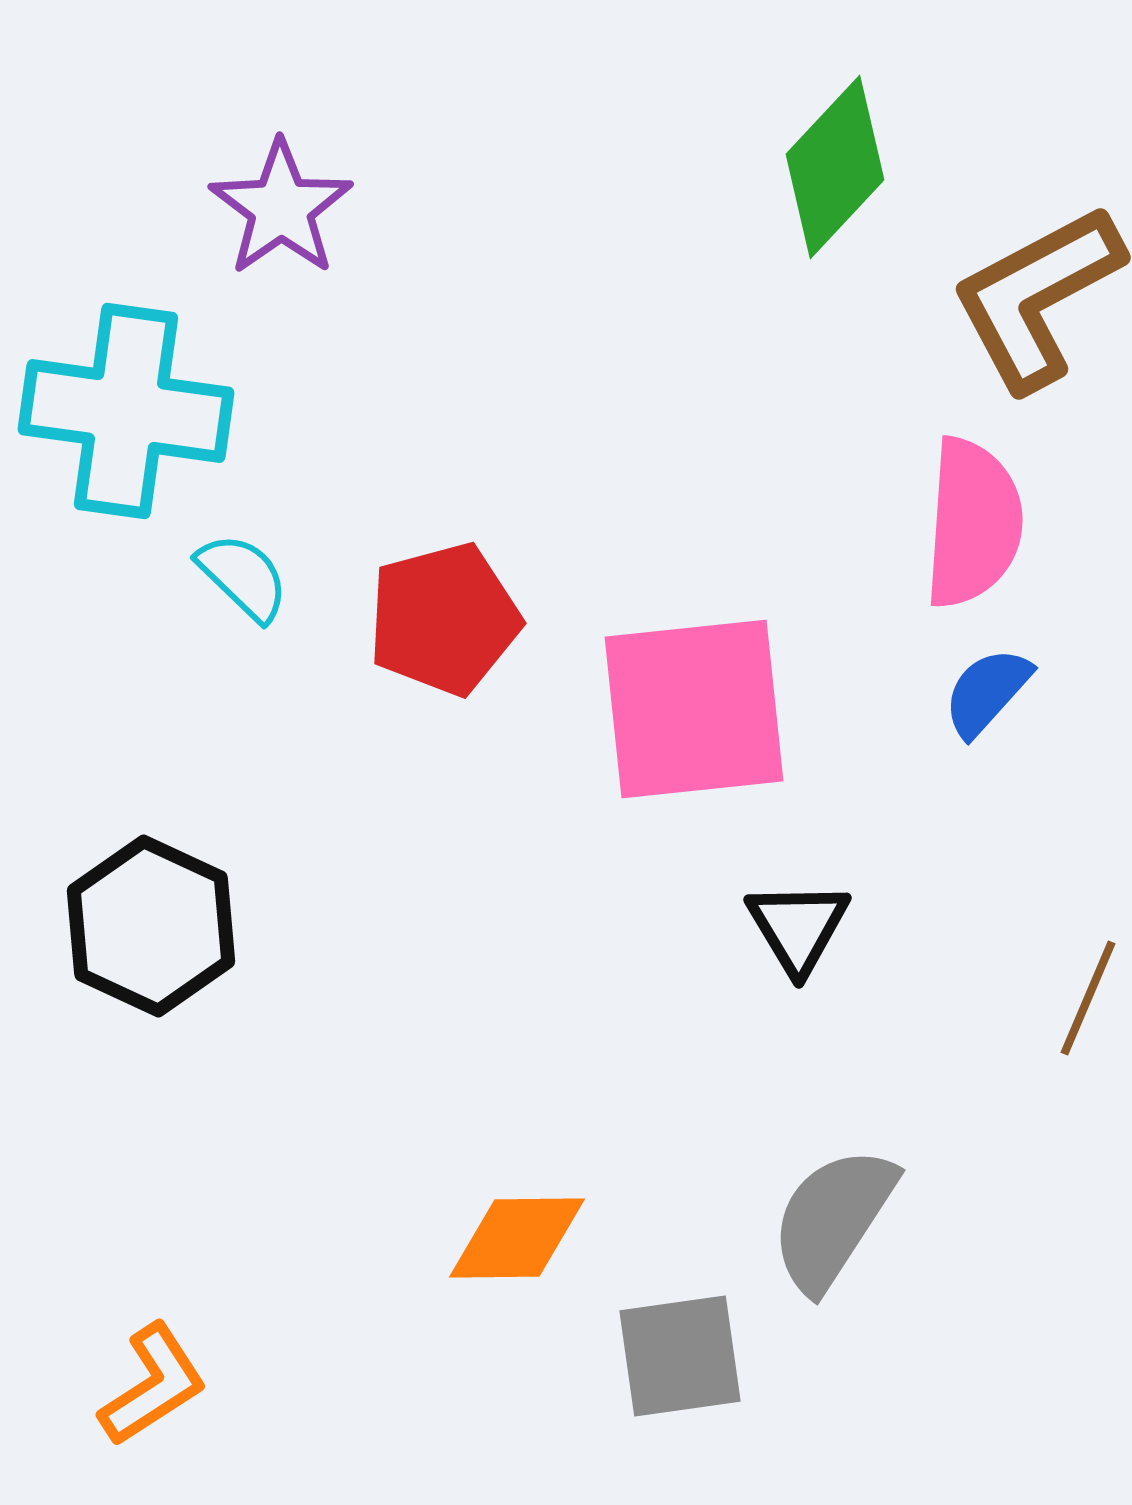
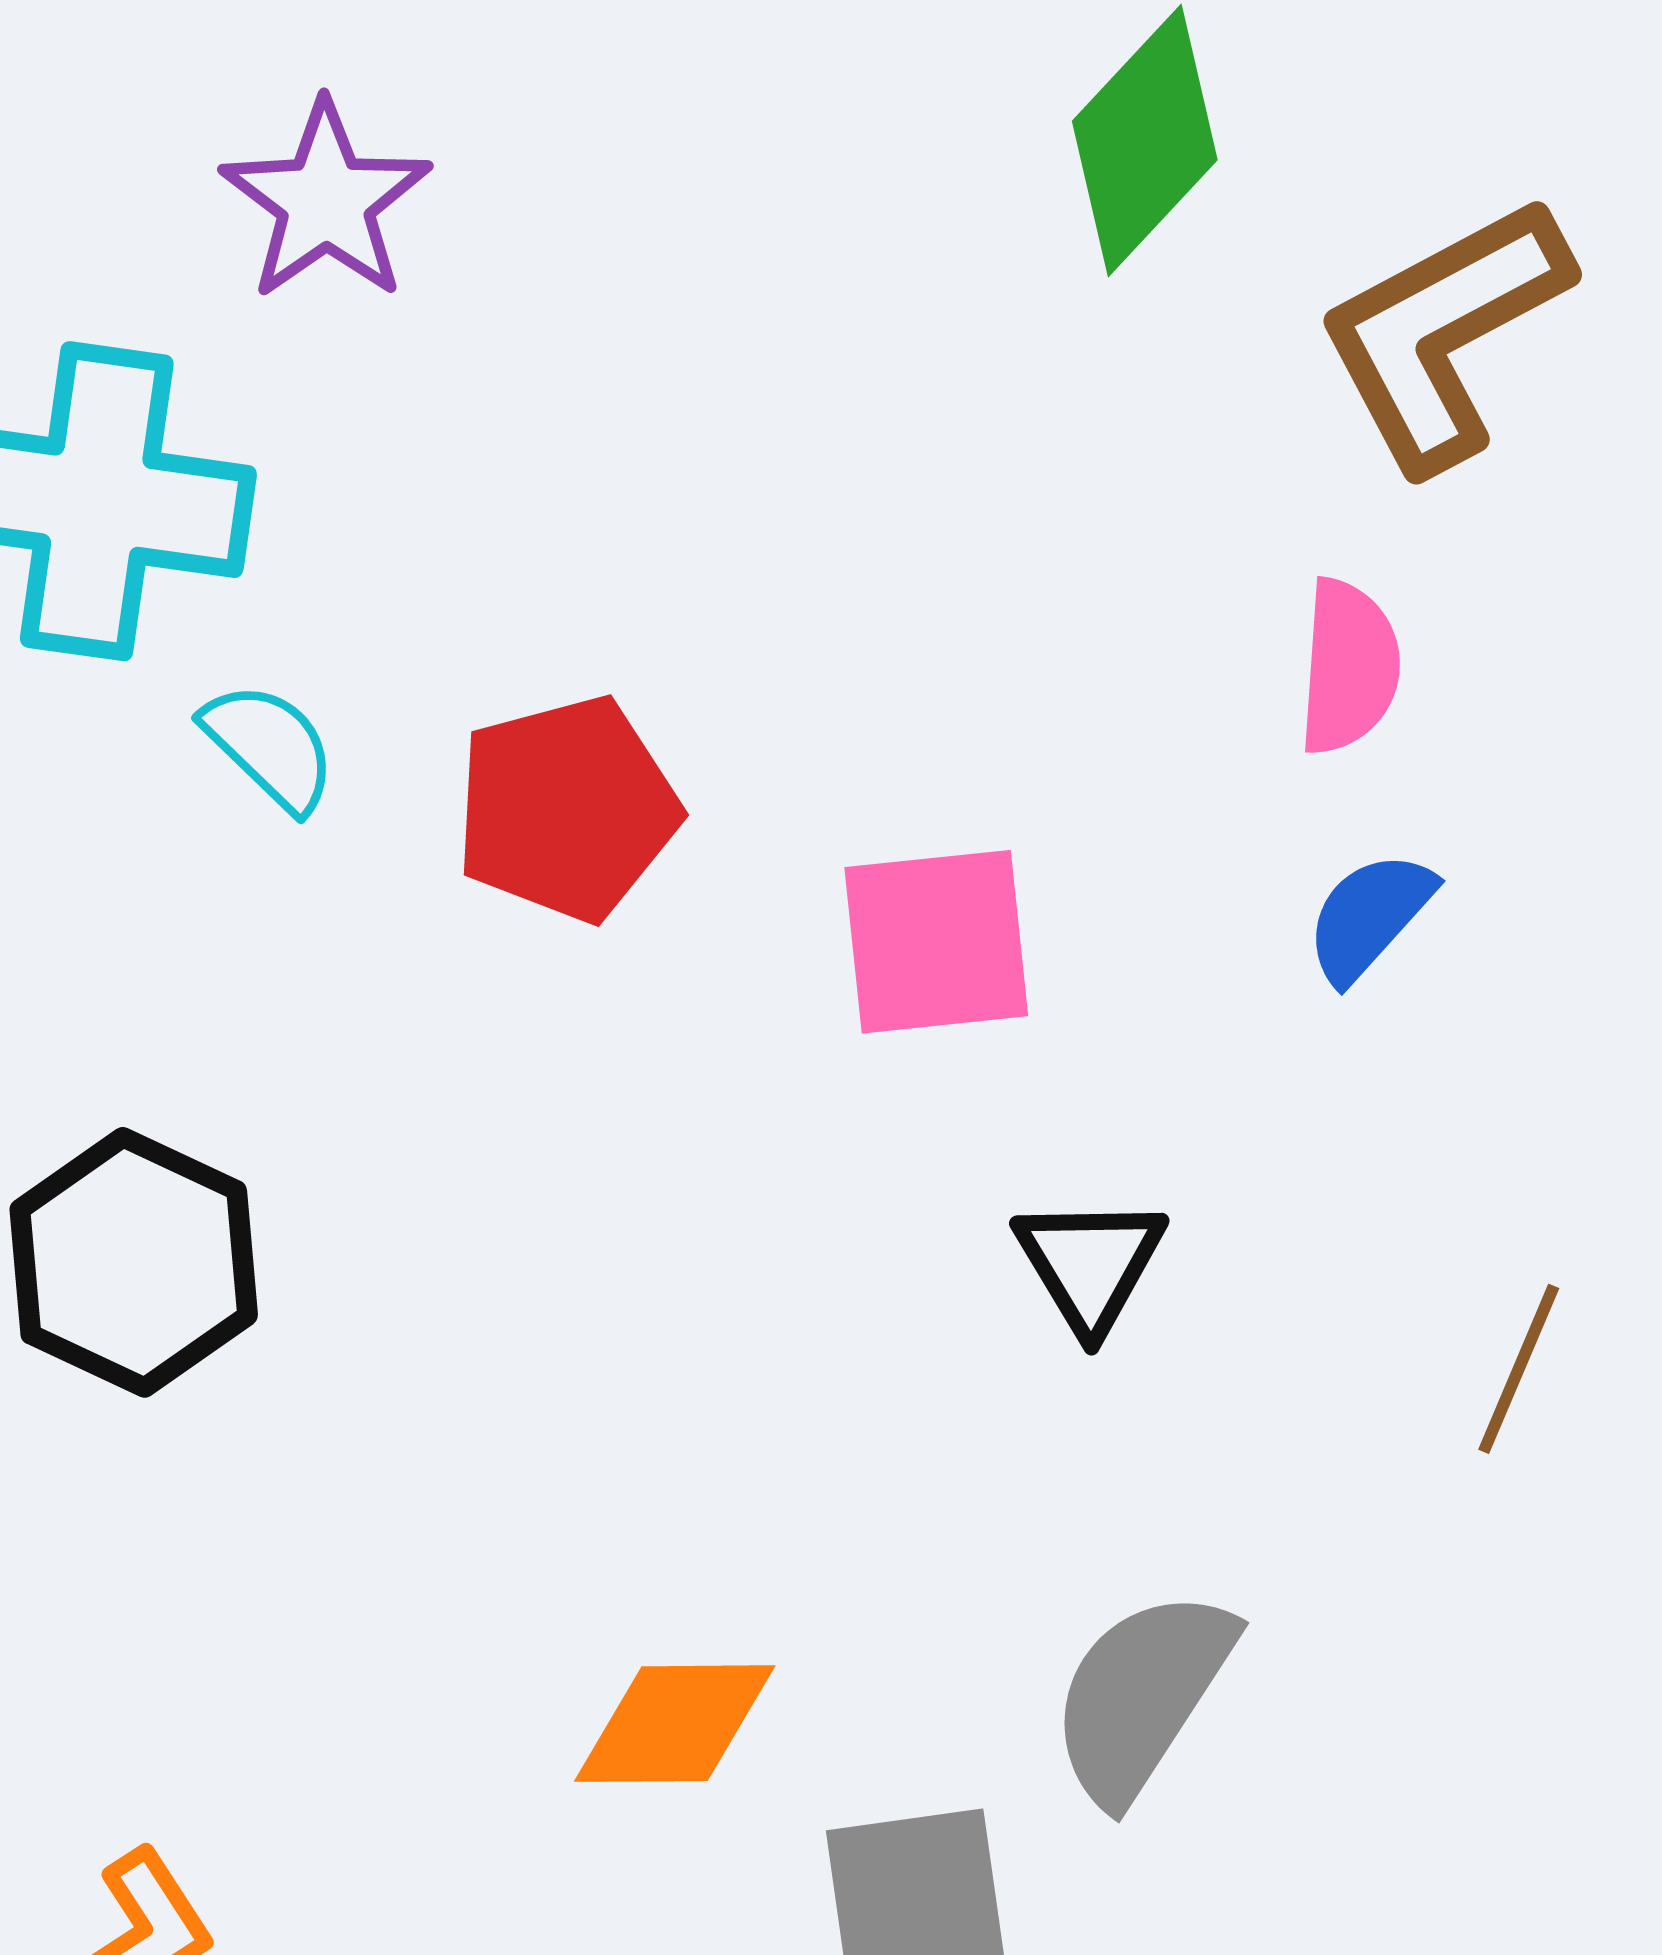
pink semicircle: (973, 523) -> (1349, 667), size x0.7
pink square: (694, 709) -> (936, 942), size x0.7

